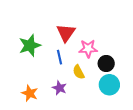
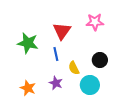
green star: (30, 45) -> (28, 43), turned 30
pink star: (88, 49) -> (95, 22), moved
cyan circle: (109, 85) -> (90, 85), moved

